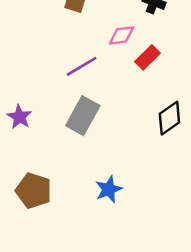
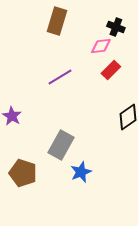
pink diamond: (122, 35) -> (101, 46), moved
gray rectangle: (83, 116) -> (61, 145), moved

